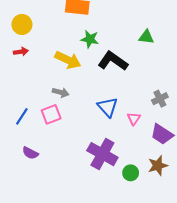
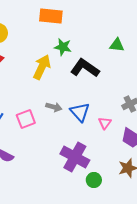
yellow arrow: (68, 60) -> (42, 67), turned -90
gray arrow: (61, 92) -> (54, 107), moved
green circle: (131, 173) -> (94, 180), moved

